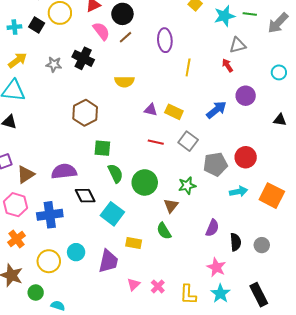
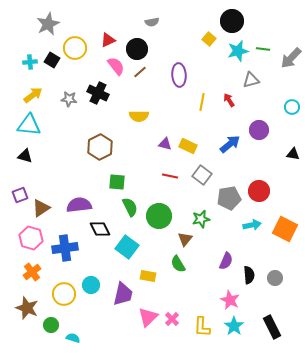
red arrow: (227, 65) -> (229, 100), moved
pink triangle: (134, 284) -> (148, 317), size x1.5

